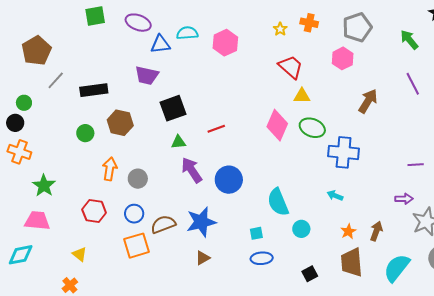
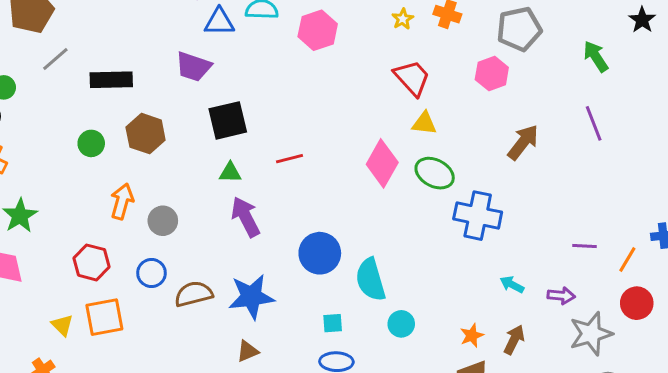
blue circle: (229, 180) -> (320, 253), moved
cyan arrow: (335, 196) -> (512, 285), moved
orange square: (136, 246) -> (104, 317), moved

